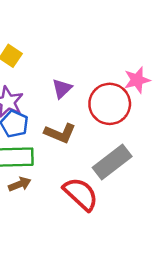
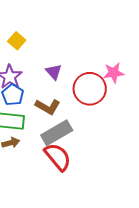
purple triangle: (62, 88) -> (54, 72), turned -36
gray rectangle: (112, 162) -> (57, 133), moved

